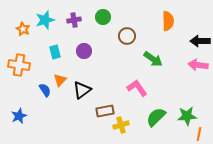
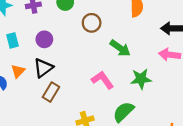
black triangle: (82, 90) -> (43, 68), moved
brown rectangle: (105, 111) -> (51, 92), moved, turned -48
green star: (187, 116) -> (141, 79), moved

